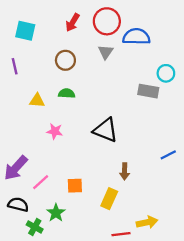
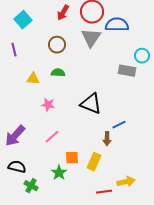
cyan square: (25, 31) -> (23, 20), turned 36
gray triangle: (106, 52) -> (91, 38), size x1.5
blue line: (168, 155) -> (119, 125), moved
pink line: (41, 182) -> (52, 137), moved
orange square: (75, 186) -> (72, 158), moved
green star: (56, 213) -> (59, 173), moved

